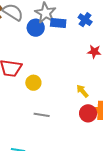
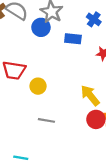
blue rectangle: (58, 23) -> (73, 39), moved
yellow arrow: (82, 91) -> (90, 95), size x1.5

